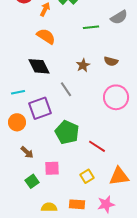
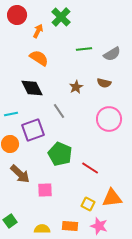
gray semicircle: (119, 17) -> (112, 54), moved
brown arrow: (27, 152) -> (20, 174), size x1.5
yellow square: (87, 176) -> (88, 204), moved, turned -32
green square: (32, 181) -> (10, 221), moved
pink star: (106, 204) -> (99, 226), turned 30

